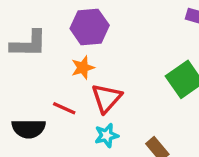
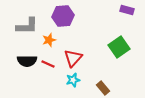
orange star: (83, 68) -> (49, 40), moved
black semicircle: (29, 129) -> (27, 61), moved

